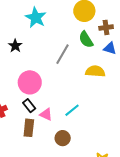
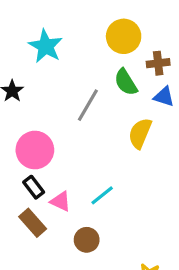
yellow semicircle: (95, 71) -> (140, 133), turned -72
brown rectangle: (29, 128) -> (33, 223), turned -48

